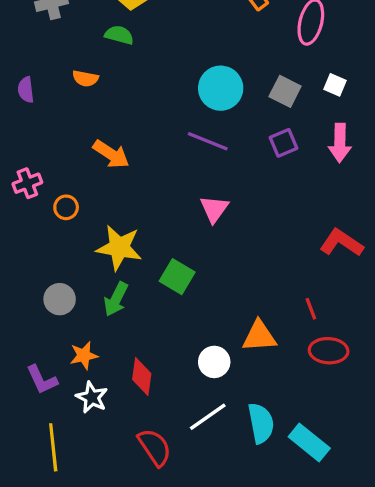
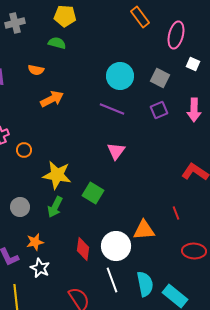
white square: (335, 85) -> (193, 64), moved
orange arrow: (111, 154) -> (52, 99), moved, turned -60
red ellipse: (329, 351) -> (194, 251), moved
white circle: (214, 362) -> (116, 246), size x1.5
red diamond: (142, 376) -> (83, 249), moved
white line: (208, 417) -> (112, 280), turned -75

